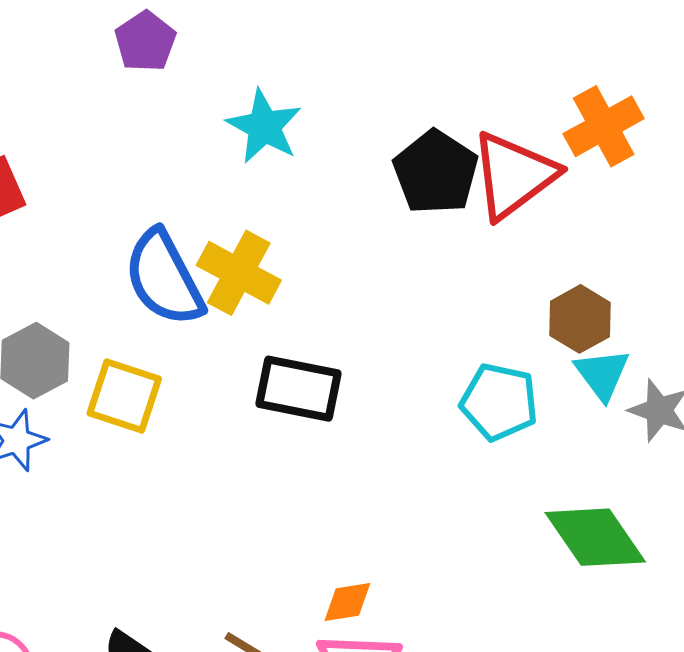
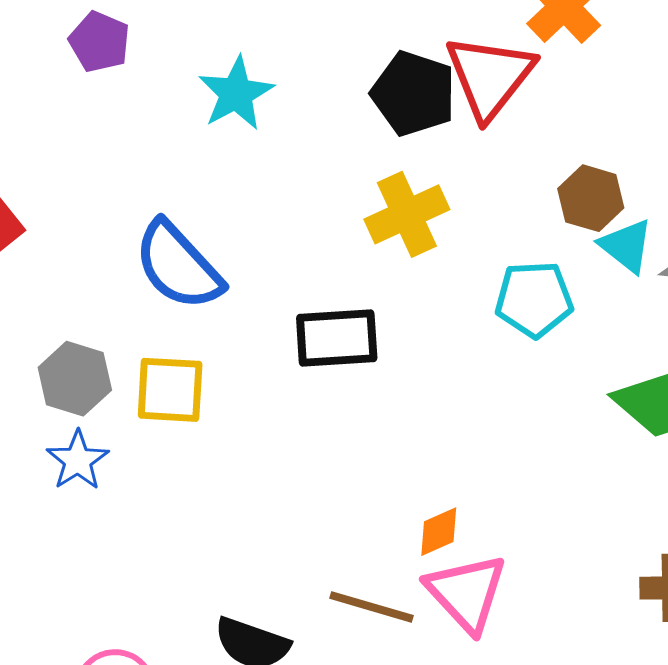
cyan star: (264, 126) -> (236, 93), turned 30
yellow cross: (239, 273) -> (407, 214), moved, turned -38

